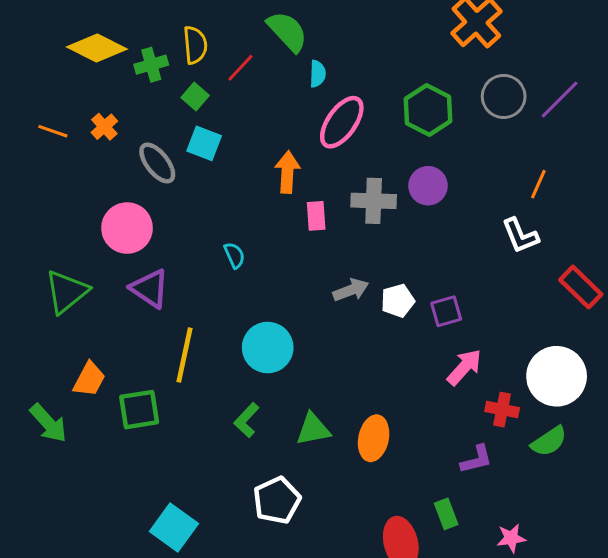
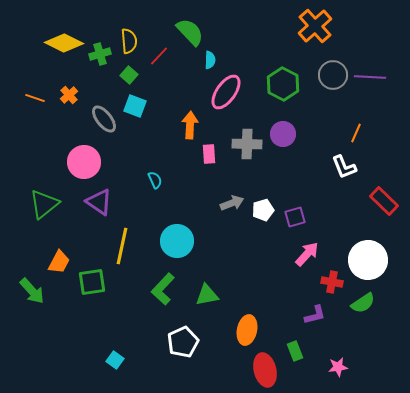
purple line: (560, 99) -> (370, 77), turned 48
green L-shape: (247, 420) -> (163, 289), size x1.4
orange ellipse: (374, 438) -> (247, 330), moved
cyan square: (174, 527) -> (115, 360), size x0.6

